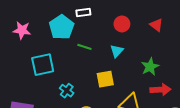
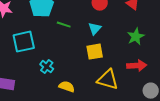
green star: (150, 67) -> (136, 37), moved
yellow square: (105, 79) -> (95, 52), moved

